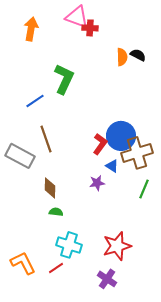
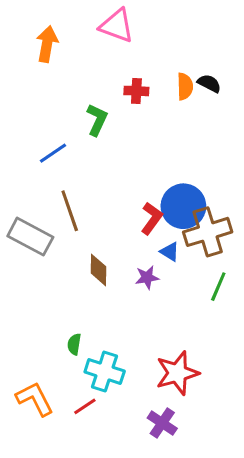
red cross: (90, 28) -> (136, 91), moved
green L-shape: (64, 79) -> (97, 120), size x0.7
brown diamond: (50, 188) -> (98, 270), moved
green semicircle: (56, 212) -> (74, 344), moved, turned -88

